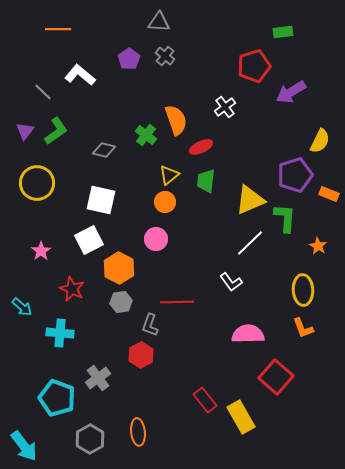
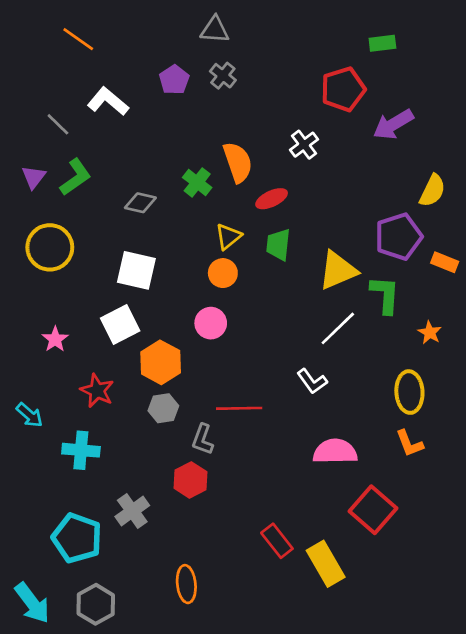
orange line: (58, 29) -> (78, 39), turned 35
gray hexagon: (90, 439) -> (96, 604), moved

